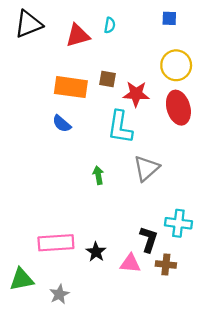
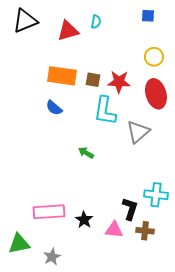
yellow circle: (176, 65) -> (154, 57), size x0.7
brown square: (107, 79) -> (93, 80), moved
gray triangle: (146, 168) -> (138, 132), moved
green arrow: (98, 175) -> (86, 153), turned -49

